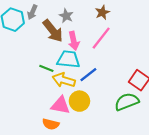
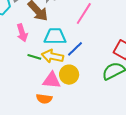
pink arrow: (74, 41) -> (22, 33), moved
green line: (46, 68) -> (34, 57), moved

